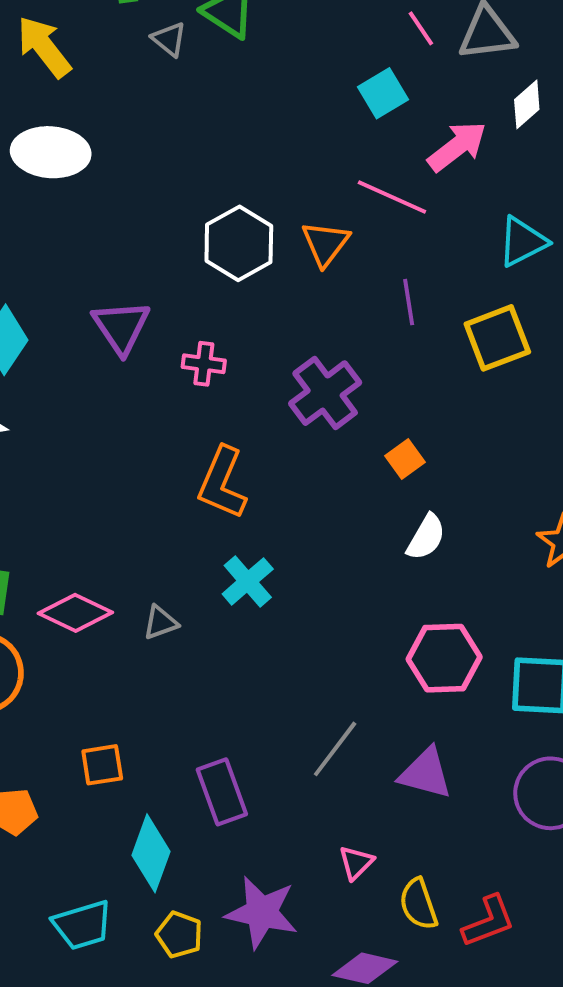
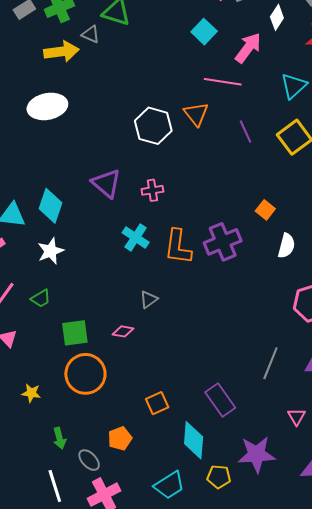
yellow arrow: (44, 47) -> (61, 52), moved, turned 136
purple cross: (325, 393) -> (223, 242), moved, turned 30
cyan cross: (248, 581) -> (136, 237), moved
pink diamond: (75, 613) -> (123, 331), size x0.6
gray triangle: (160, 623) -> (149, 299), moved

